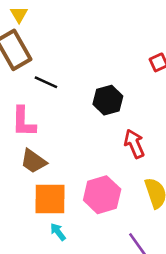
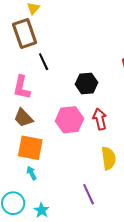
black line: (46, 82) -> (44, 62), turned 30
pink hexagon: (102, 195) -> (69, 120), moved

